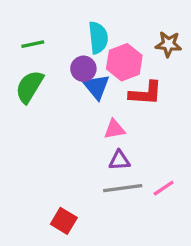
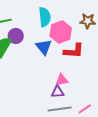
purple circle: (83, 69) -> (16, 36), moved
pink triangle: (115, 129) -> (62, 80), moved

